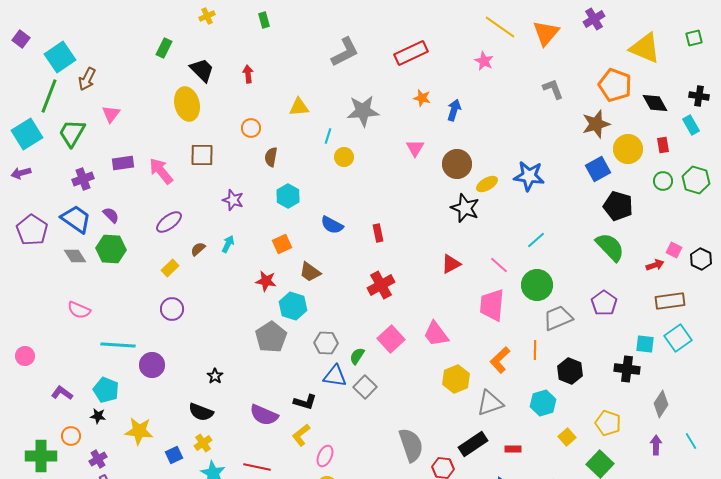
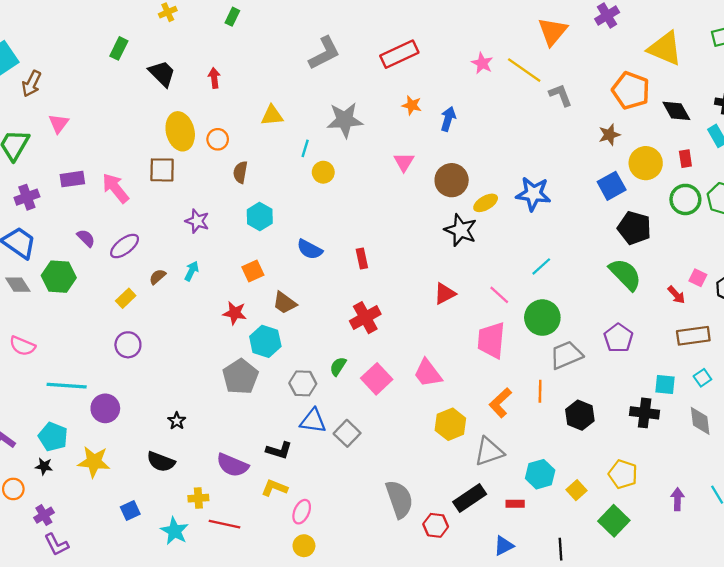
green rectangle: (264, 20) -> (232, 17), turned 42
yellow line: (500, 27) -> (524, 70), moved
yellow ellipse: (187, 104) -> (180, 131), moved
brown star: (596, 124) -> (609, 135), size x0.7
green circle: (663, 181) -> (685, 199), size x1.4
purple semicircle: (111, 215) -> (86, 238), moved
red arrow: (655, 265) -> (676, 295), turned 66
cyan square: (678, 338) -> (702, 378), size x0.6
green semicircle: (357, 356) -> (338, 366), moved
cyan hexagon: (543, 403) -> (540, 474), moved
gray diamond: (661, 404) -> (700, 421), moved, turned -40
yellow star: (139, 431) -> (94, 462), moved
yellow L-shape: (301, 435) -> (274, 488), turned 60
yellow cross: (203, 443) -> (198, 498), moved, turned 30

